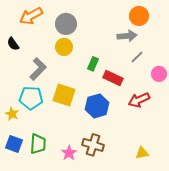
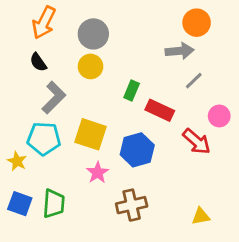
orange arrow: (31, 16) -> (44, 23), turned -35
black semicircle: (13, 44) -> (38, 62), moved
pink circle: (159, 74) -> (219, 116), moved
red arrow: (139, 100) -> (197, 141), turned -115
brown cross: (93, 145) -> (132, 205), turned -30
pink star: (69, 153) -> (98, 173), moved

